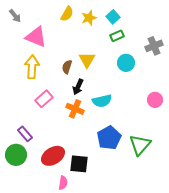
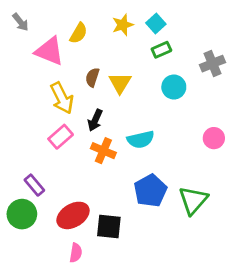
yellow semicircle: (67, 14) -> (79, 33), moved
yellow arrow: (32, 67) -> (62, 98), moved, turned 150
brown semicircle: (67, 67) -> (92, 77), moved
black arrow: (78, 87) -> (95, 120), moved
pink semicircle: (63, 183) -> (76, 253), moved

